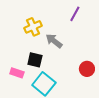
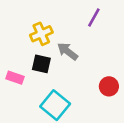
black square: (35, 60) -> (41, 64), moved
pink rectangle: (17, 73) -> (15, 78), moved

